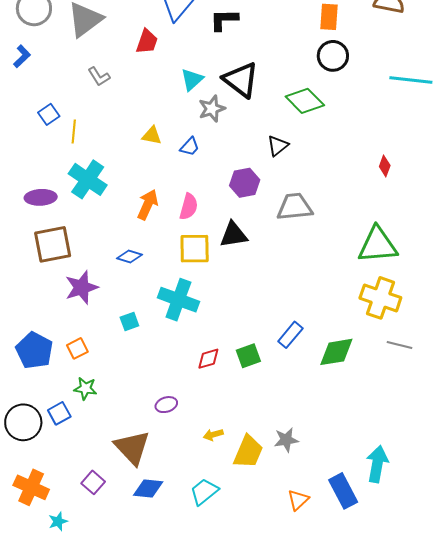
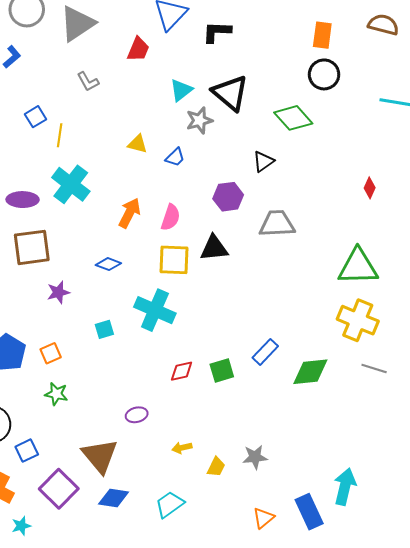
purple star: (82, 287) -> (58, 292), size x0.7
blue square: (59, 413) -> (27, 451), moved
yellow trapezoid: (248, 452) -> (216, 467), size x0.6
purple square: (93, 482) -> (59, 489), size x1.6

